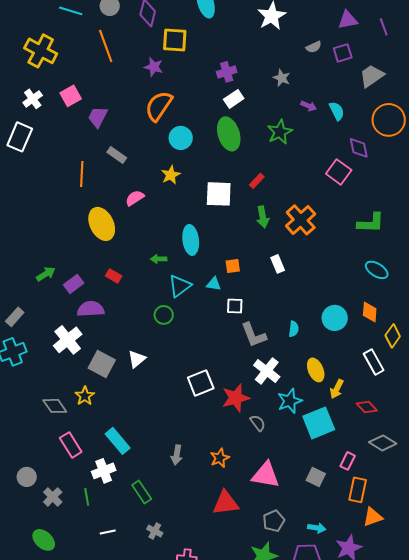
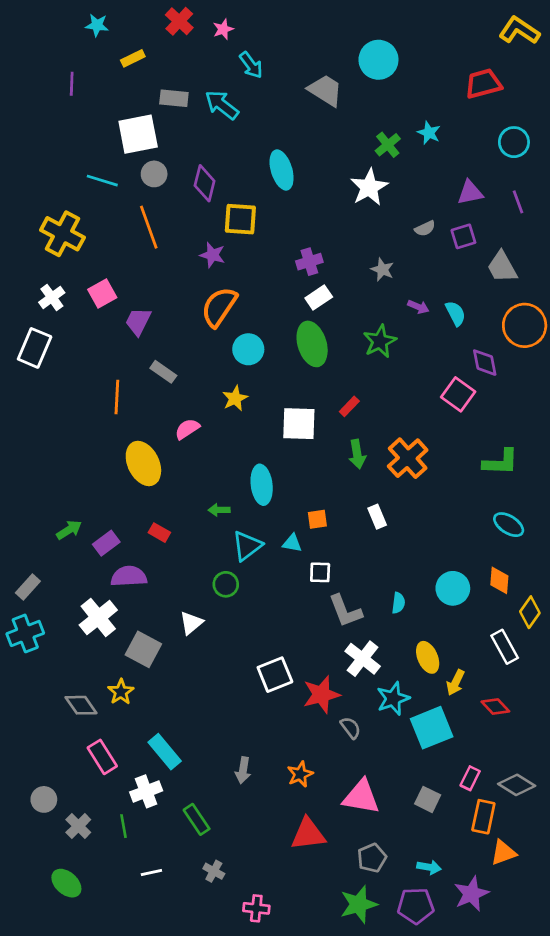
gray trapezoid: (372, 76) -> (502, 267), turned -84
white triangle: (137, 359) -> (191, 623), moved
gray diamond: (383, 443) -> (517, 785), moved

